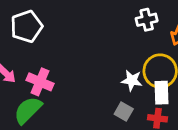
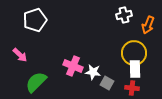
white star: (132, 80) -> (93, 72), moved
pink cross: (40, 82) -> (73, 66), moved

